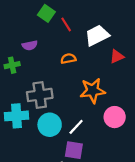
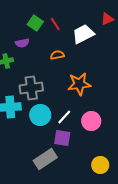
green square: (46, 13) -> (35, 23), moved
red triangle: (117, 56) -> (107, 19), moved
pink circle: (115, 117) -> (91, 121), moved

